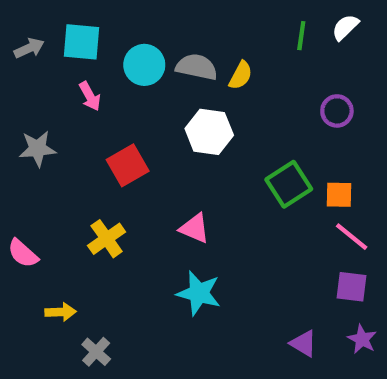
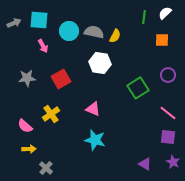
purple circle: (337, 111) -> (168, 75), moved
gray star: (38, 149) -> (27, 78), moved
orange square: (339, 195) -> (162, 40), moved
pink semicircle: (23, 253) -> (25, 126), moved

